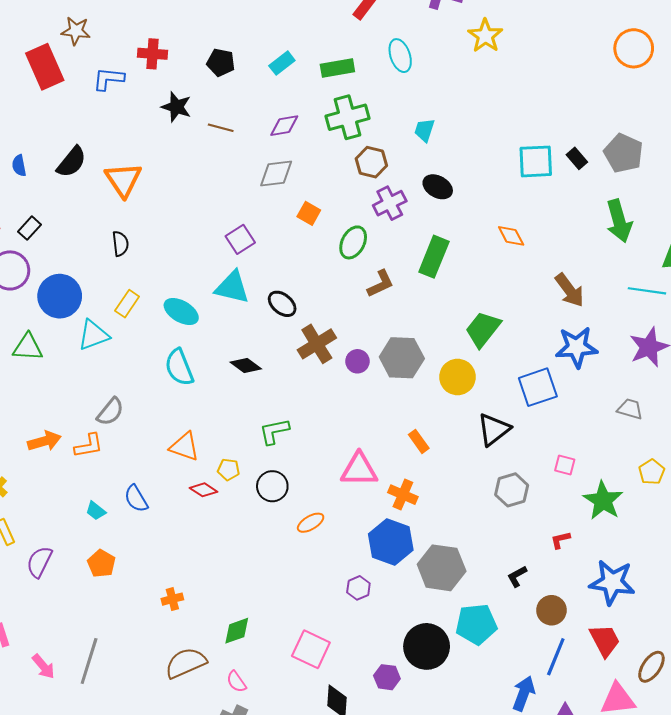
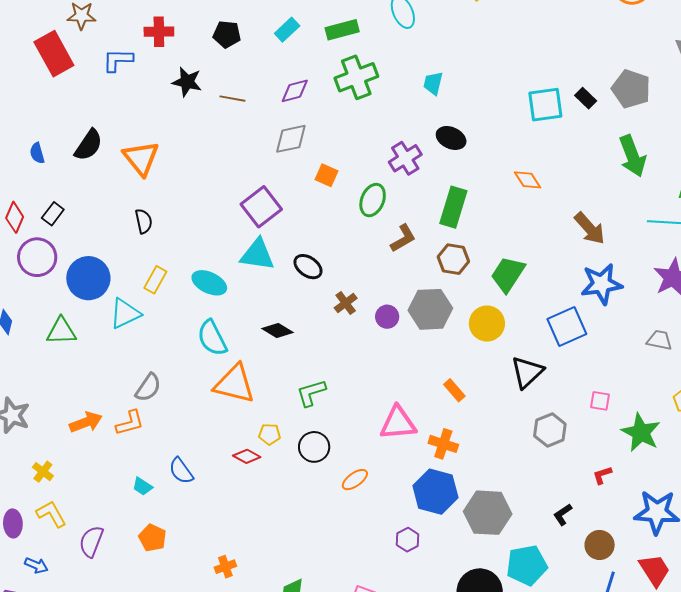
brown hexagon: (371, 162) -> (453, 259), moved
purple square: (240, 239) -> (261, 207), size x1.4
brown cross: (317, 344) -> (346, 303), size x0.6
orange triangle: (184, 447) -> (234, 384), moved, size x1.4

